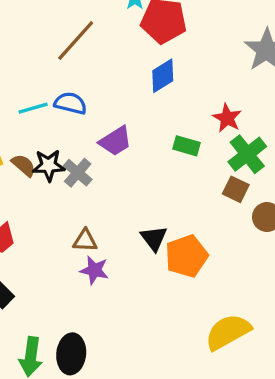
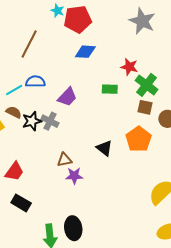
blue diamond: (163, 76) -> (85, 52), turned 50
brown semicircle: (24, 165) -> (14, 112), moved
orange pentagon: (186, 256) -> (139, 139), moved

